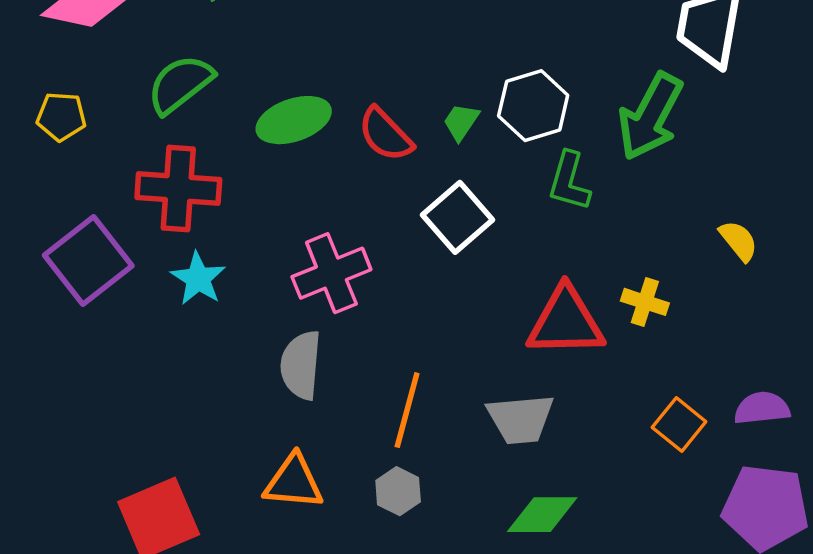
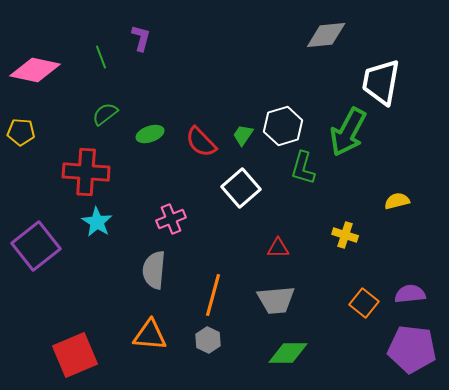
green semicircle: (180, 84) -> (105, 114), moved, size x0.7
green ellipse: (294, 120) -> (150, 134), size x0.7
yellow semicircle: (739, 241) -> (397, 201), turned -65
purple square: (88, 261) -> (36, 246), moved
pink cross: (331, 273) -> (171, 219), size x0.7
red triangle: (566, 322) -> (278, 248), moved, size x0.5

